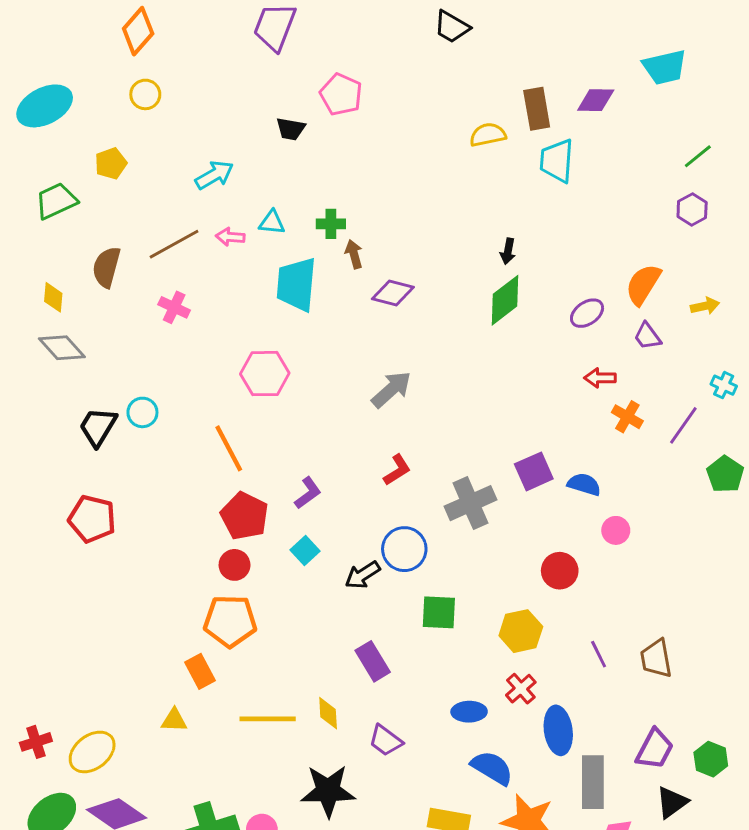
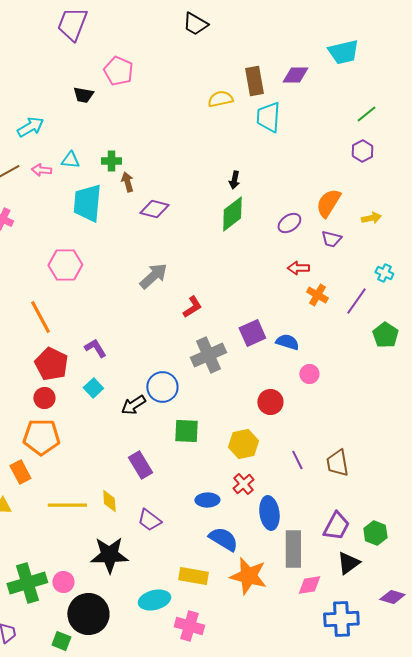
purple trapezoid: (647, 336) -> (331, 239), turned -40
red L-shape: (397, 470) -> (192, 307), moved
purple L-shape: (308, 493) -> (95, 348), turned -85

